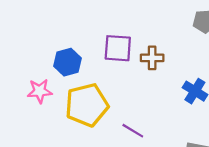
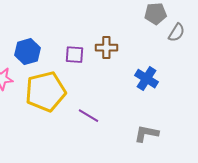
purple square: (118, 48) -> (74, 55), moved, size x0.7

